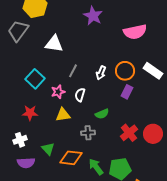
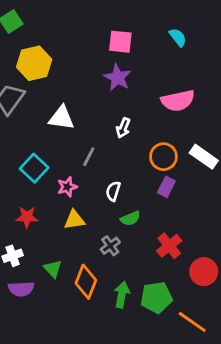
white arrow: (101, 73) -> (123, 128), moved
white semicircle: (80, 95) -> (113, 191), moved
gray cross: (88, 133) -> (110, 246), turned -32
red circle: (153, 134) -> (204, 272), moved
orange diamond: (71, 158) -> (86, 282), turned -75
green arrow: (96, 167) -> (122, 295), turned 48

